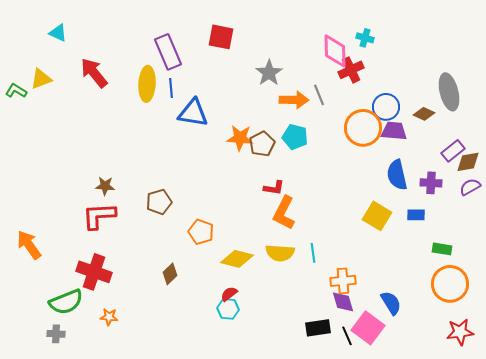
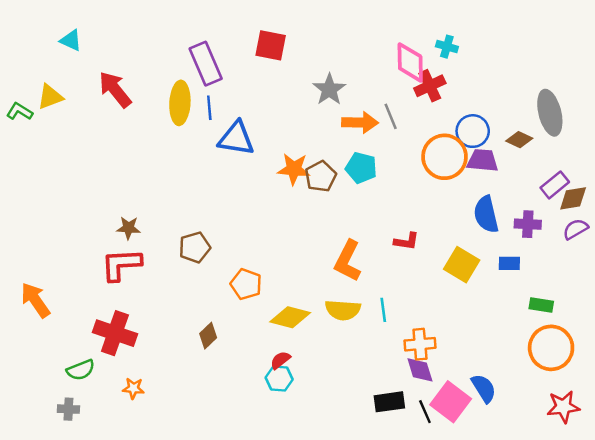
red L-shape: (274, 188) -> (407, 241), moved
green semicircle: (66, 302) -> (81, 370), size x0.7
blue semicircle: (391, 303) -> (484, 388), moved

